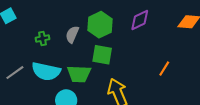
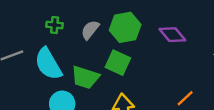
purple diamond: (140, 20) -> (172, 35), turned 60
cyan semicircle: (46, 71) -> (48, 64), turned 32

